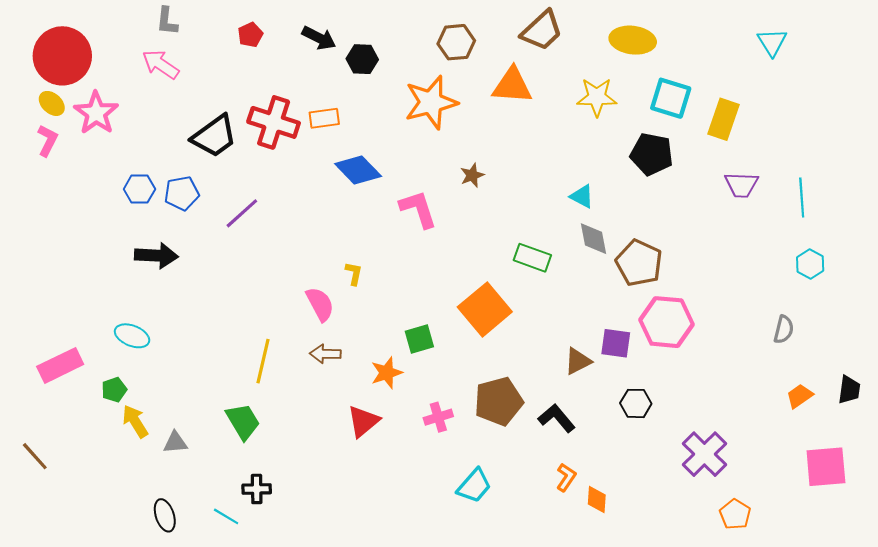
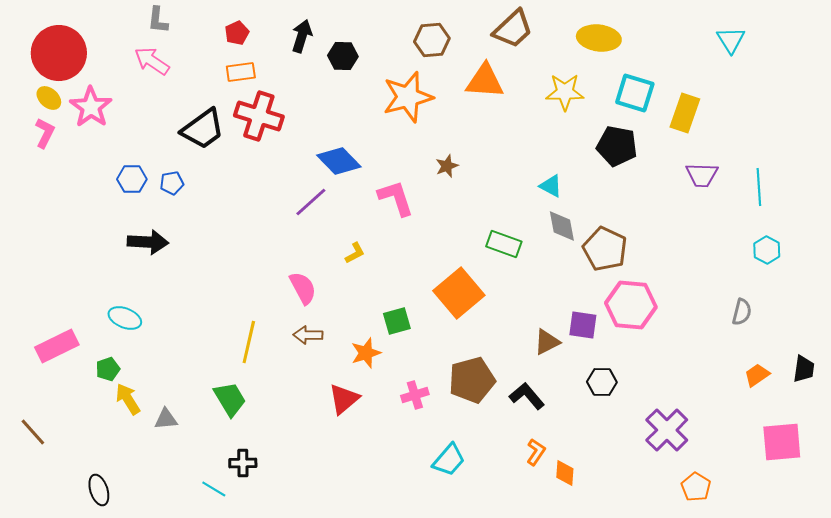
black arrow: (319, 38) -> (302, 36), turned -100
orange rectangle: (324, 118) -> (241, 72), moved
blue pentagon: (182, 193) -> (172, 183), size x0.7
purple line: (242, 213) -> (311, 202), moved
yellow L-shape: (354, 274) -> (355, 253), moved, turned 50
black ellipse: (165, 515) -> (99, 490), moved

